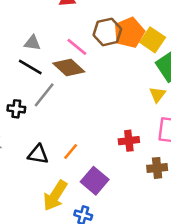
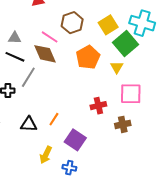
orange pentagon: (129, 33) -> (88, 57), moved
yellow square: (153, 40) -> (108, 25), turned 30
brown diamond: (69, 67) -> (45, 54), turned 30
yellow arrow: (55, 196) -> (46, 155), size x0.7

